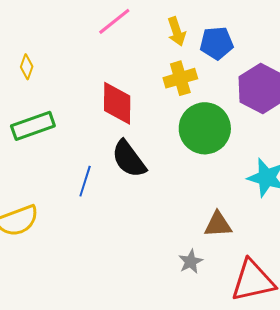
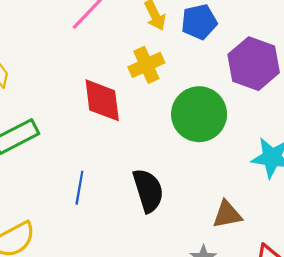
yellow cross: (180, 78) -> (146, 65), moved
black semicircle: (129, 159) -> (148, 190), moved, turned -153

